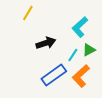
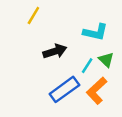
cyan L-shape: (80, 27) -> (95, 32), turned -125
green triangle: (89, 50) -> (106, 60), turned -48

